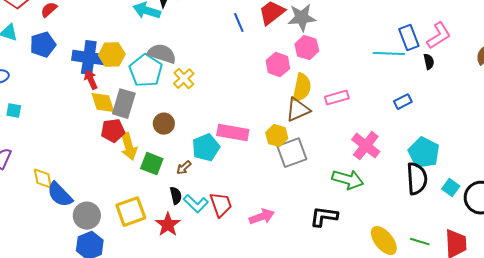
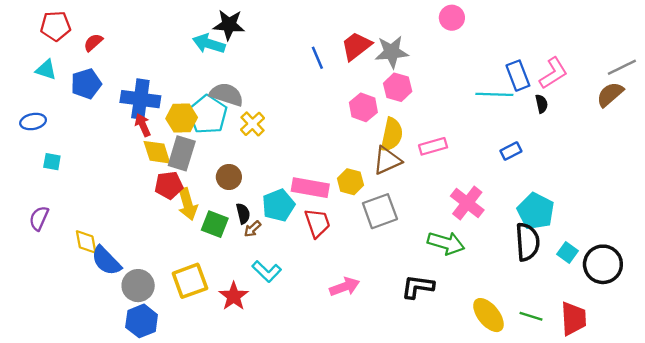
yellow hexagon: (112, 55) -> (182, 118), moved
yellow hexagon: (277, 136) -> (350, 182), moved
black semicircle: (176, 196) -> (243, 214), moved
red trapezoid: (221, 205) -> (317, 223), moved

